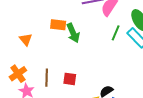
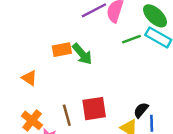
green line: (116, 33) -> (131, 39), turned 63
red square: (70, 79) -> (94, 109), size x1.5

